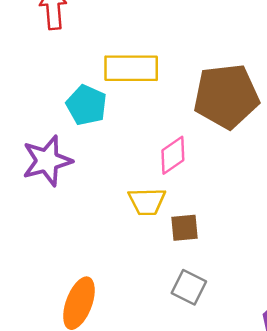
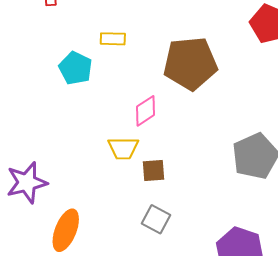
yellow rectangle: (131, 68) -> (113, 39), size x0.6
purple star: (47, 161) -> (27, 183), moved

